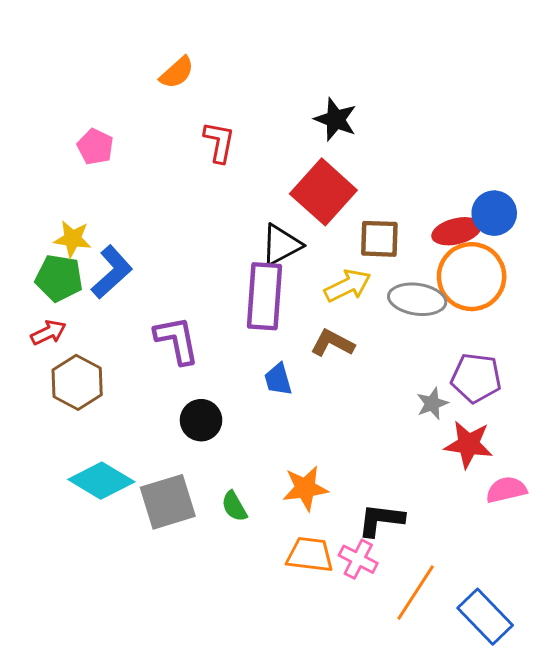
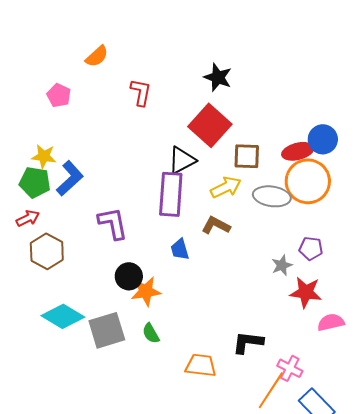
orange semicircle: (177, 73) -> (97, 56), moved
purple pentagon: (476, 378) -> (311, 248), size x0.7
orange star: (305, 488) -> (146, 291), moved
pink cross: (358, 559) -> (290, 368), moved

